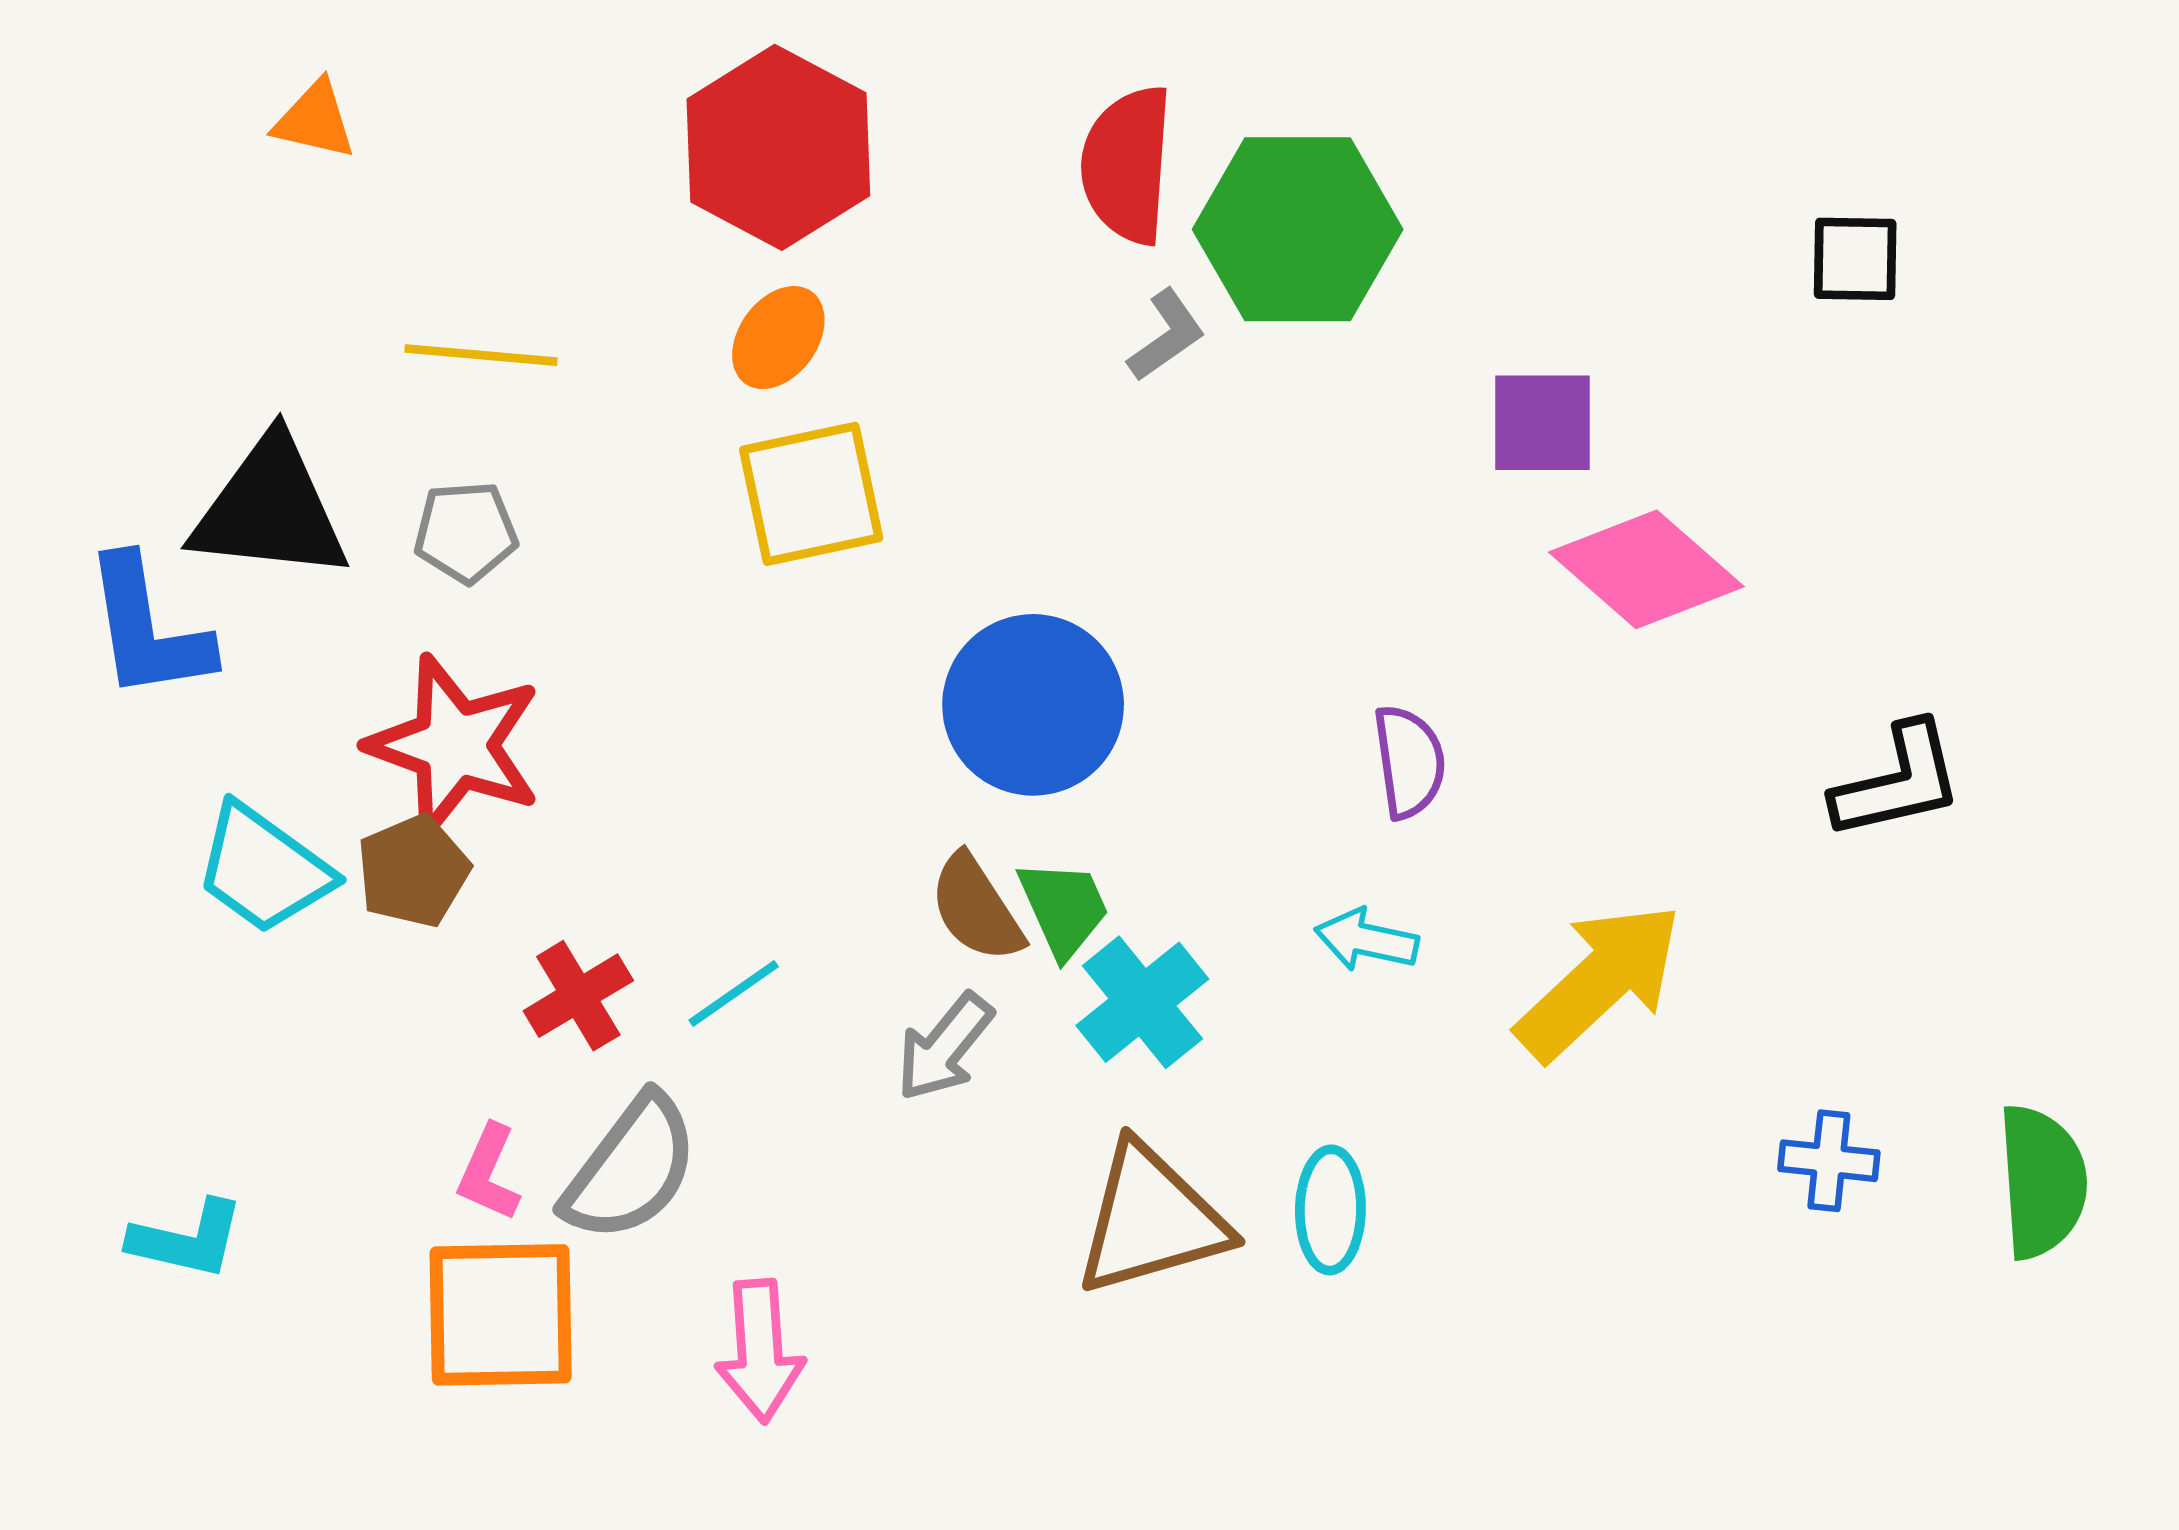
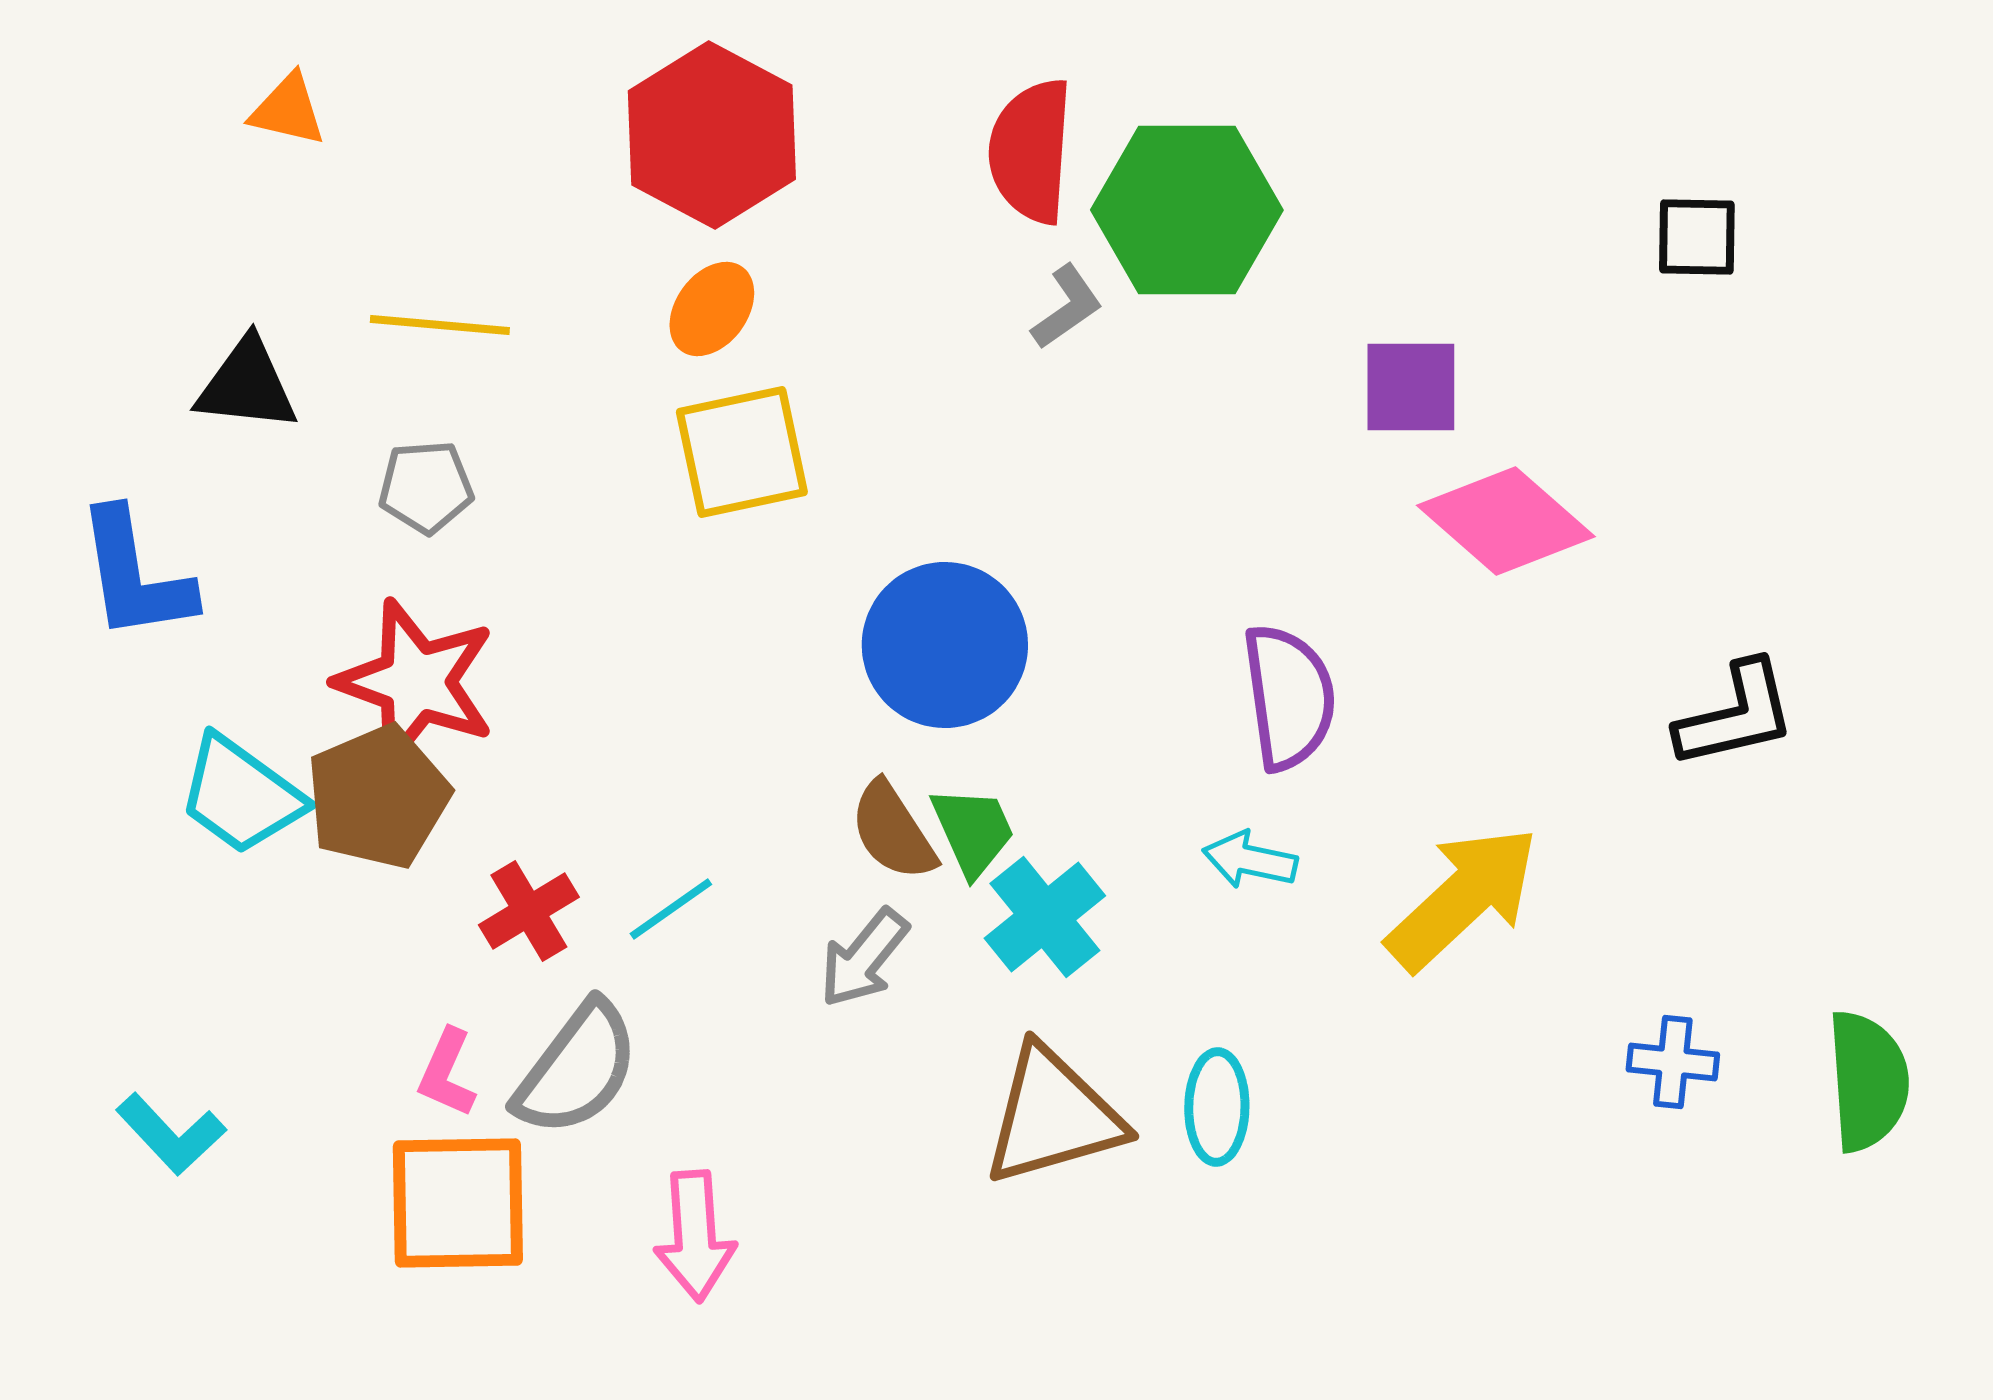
black triangle: (270, 509) -> (247, 385), moved, size x0.7
purple semicircle: (1409, 762) -> (1289, 697), size x1.4
brown pentagon: (413, 871) -> (378, 797), size x1.4
cyan L-shape: (187, 1239) -> (171, 1134), turned 34

